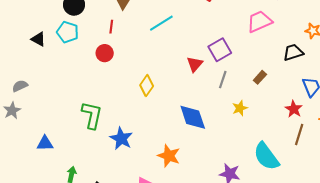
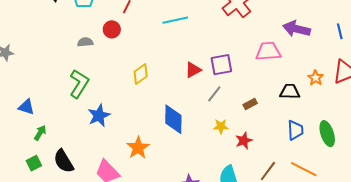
gray semicircle: (20, 86) -> (85, 42), moved
red star: (294, 109) -> (244, 141), moved
blue triangle: (45, 143) -> (26, 107), moved

